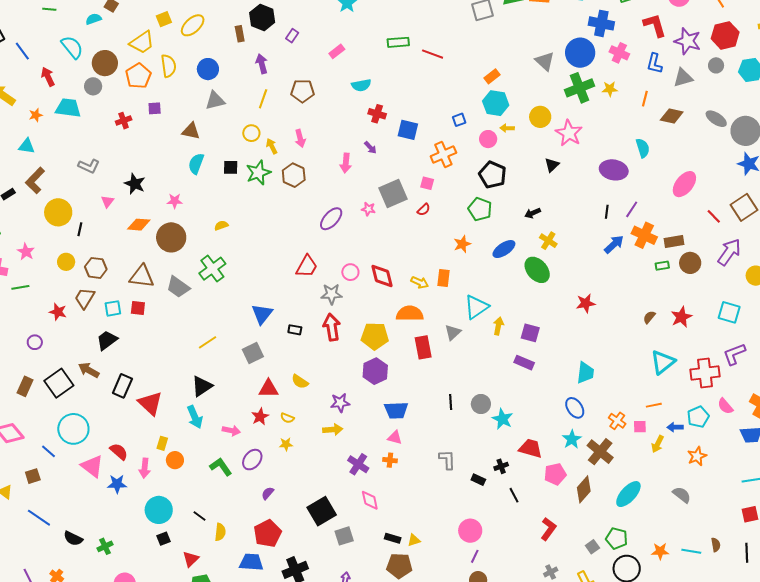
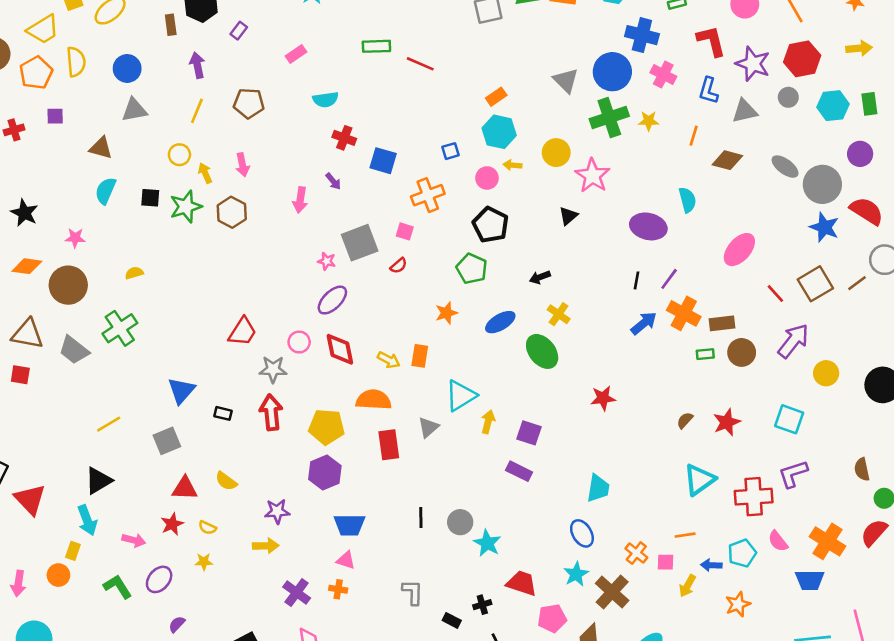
purple ellipse: (331, 219) -> (332, 300), moved
yellow rectangle: (162, 443) -> (73, 551), moved

